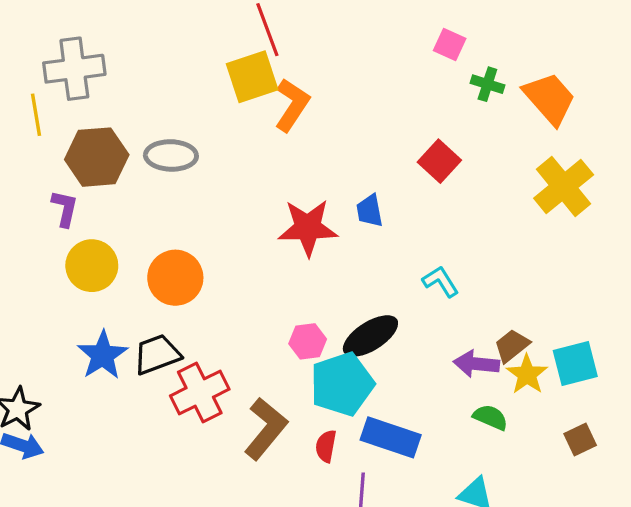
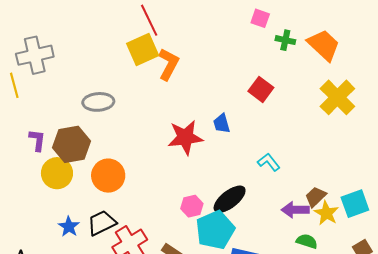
brown hexagon: (97, 157) -> (71, 144), moved
blue star: (103, 355) -> (69, 227), size x0.7

